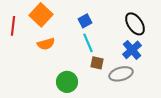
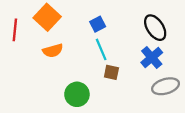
gray ellipse: (121, 74) -> (166, 86), moved

